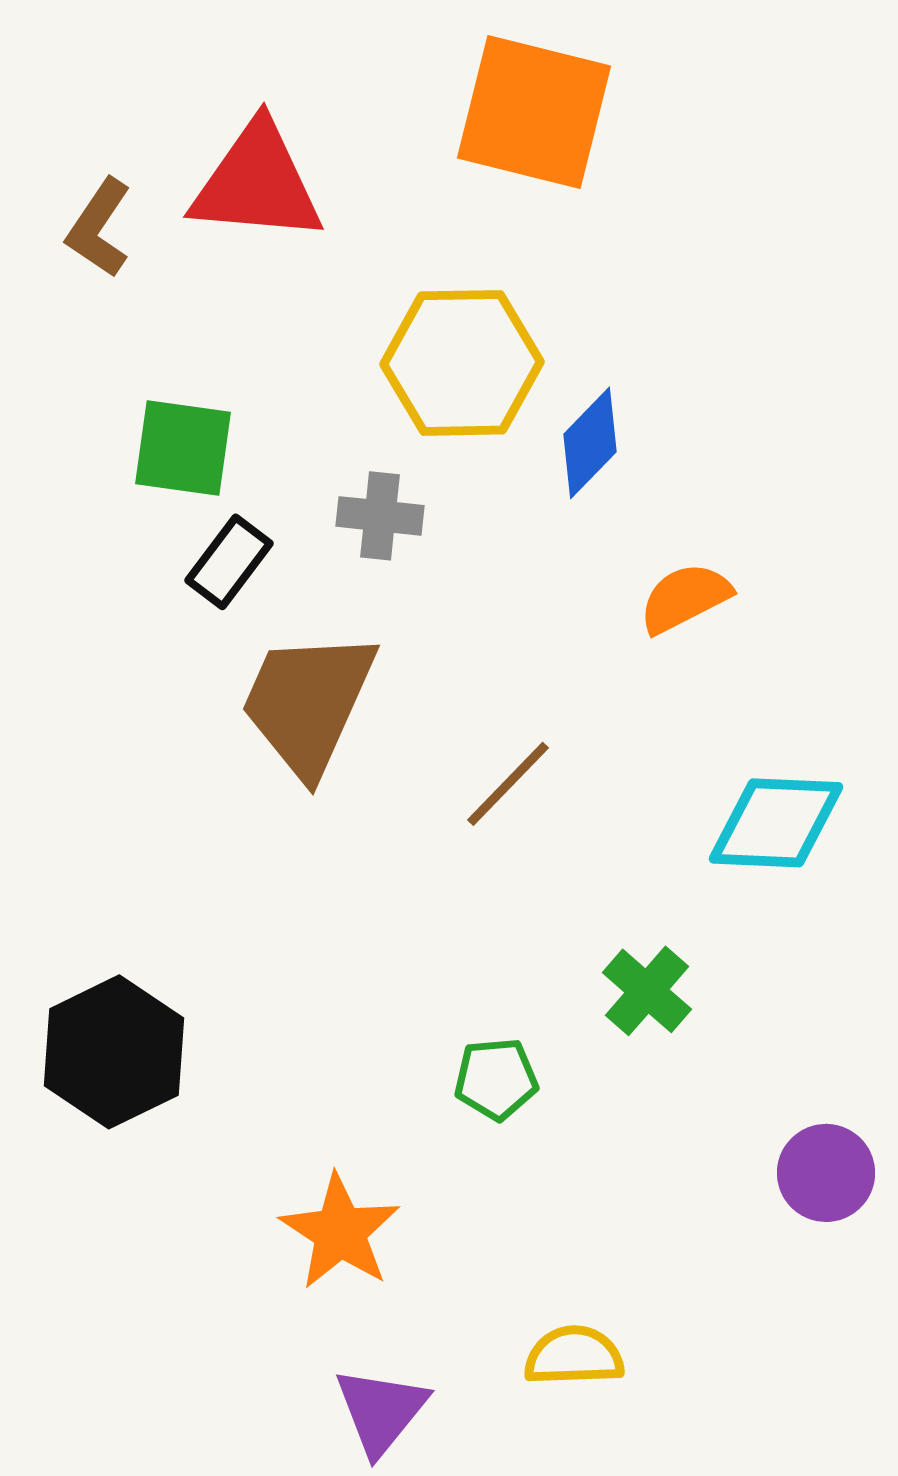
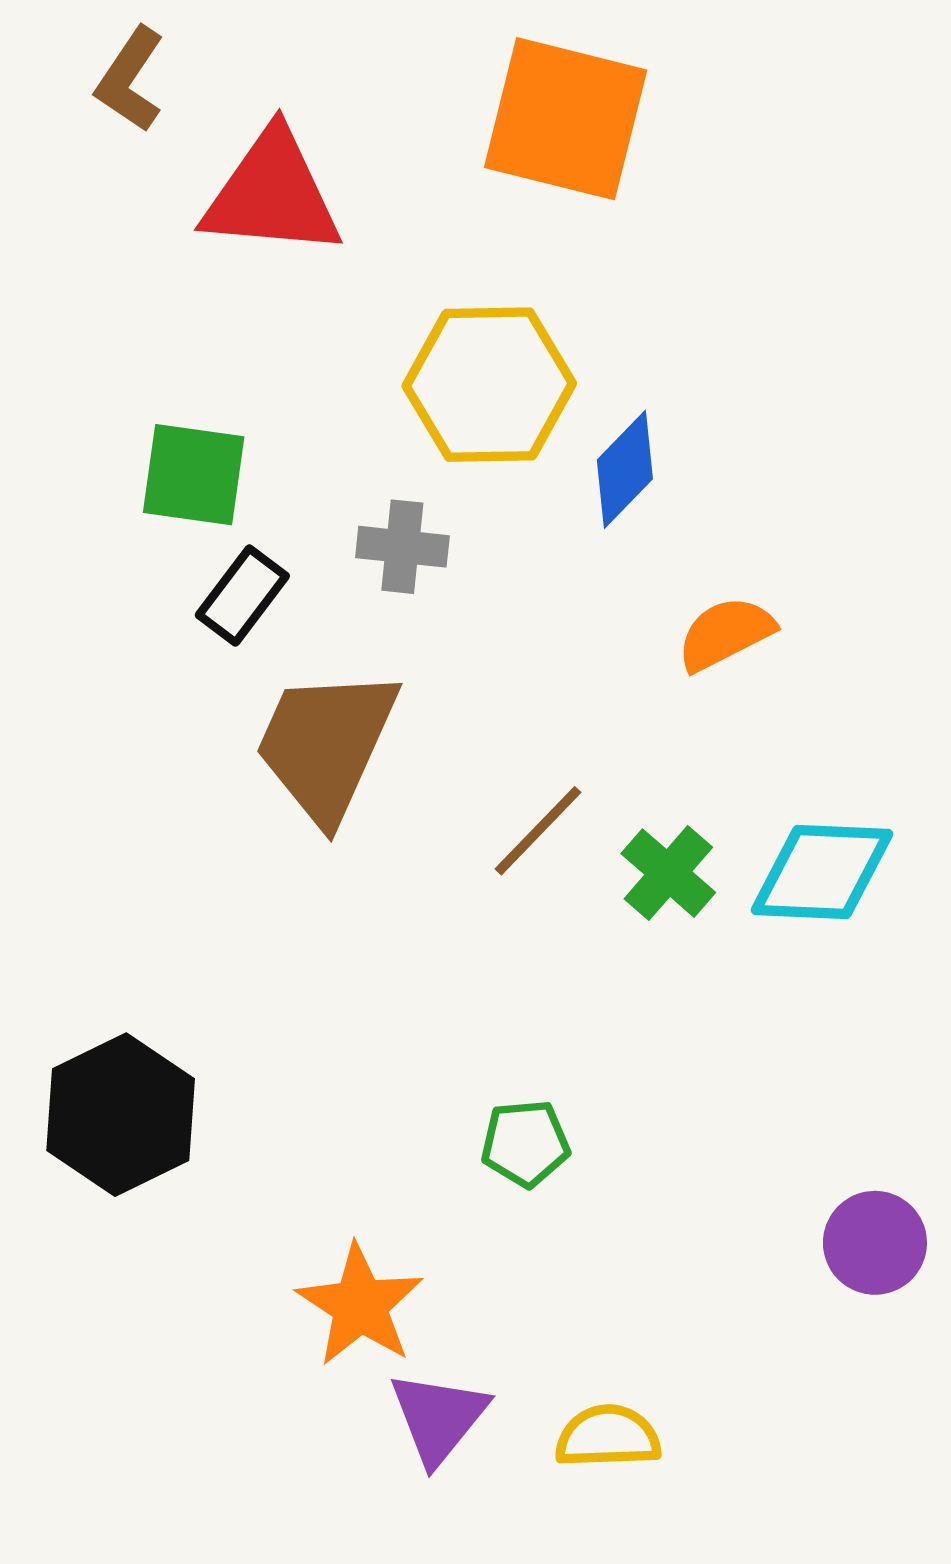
brown L-shape: (99, 228) -> (130, 79), moved
green cross: (647, 991) -> (668, 873), moved
purple triangle: (381, 1411) -> (438, 1418), moved

